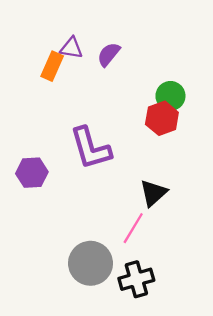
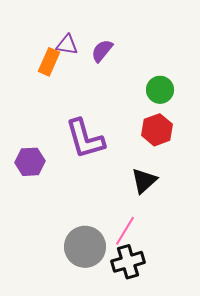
red hexagon: (162, 118) -> (157, 130), moved
pink line: (133, 228) -> (125, 231), moved

